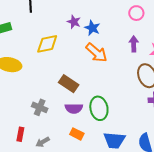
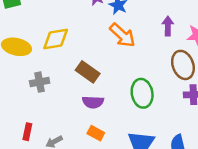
yellow diamond: (47, 44) -> (56, 39), moved
gray cross: (40, 107) -> (40, 82), moved, turned -35
green ellipse: (99, 108) -> (142, 93), moved

